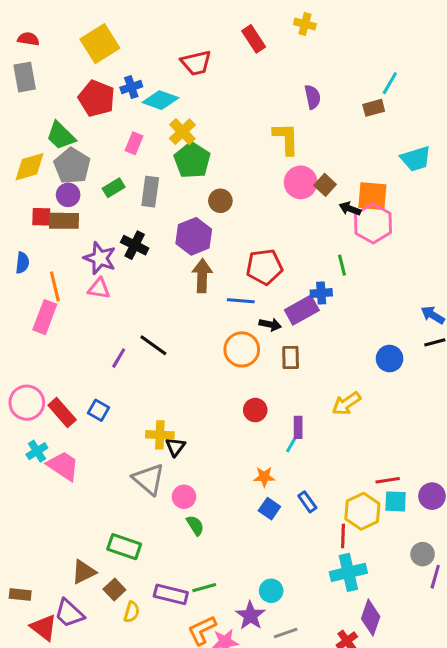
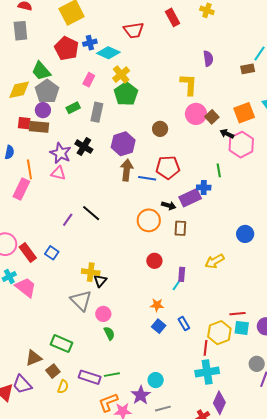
orange square: (372, 196) -> (244, 113), moved, turned -30
brown circle: (220, 201) -> (160, 129), moved
blue line: (241, 301) -> (147, 178), moved

